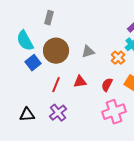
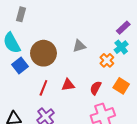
gray rectangle: (49, 18) -> (21, 14), moved
gray triangle: (88, 52) -> (79, 46), moved

